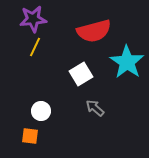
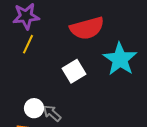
gray arrow: (95, 108) -> (52, 113), moved

